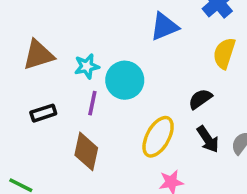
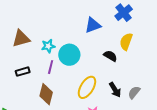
black semicircle: (200, 99) -> (110, 56), moved, turned 64

